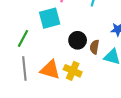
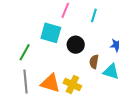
cyan square: (50, 18) -> (51, 33), turned 30
black circle: (78, 40) -> (76, 45), moved

